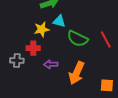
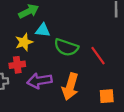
red line: (106, 39) -> (98, 56), moved
purple arrow: (51, 64) -> (40, 81), size x1.5

